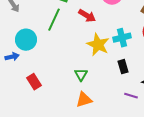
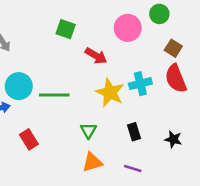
green line: (54, 20) -> (54, 95), moved, turned 65
black rectangle: (123, 67) -> (134, 132), moved
purple line: (131, 96) -> (133, 168), moved

